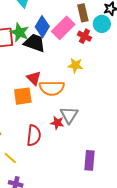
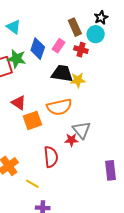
pink rectangle: (63, 28) -> (59, 46), size x0.6
black trapezoid: (34, 43) -> (62, 73), moved
red triangle: (34, 78) -> (19, 103), moved

